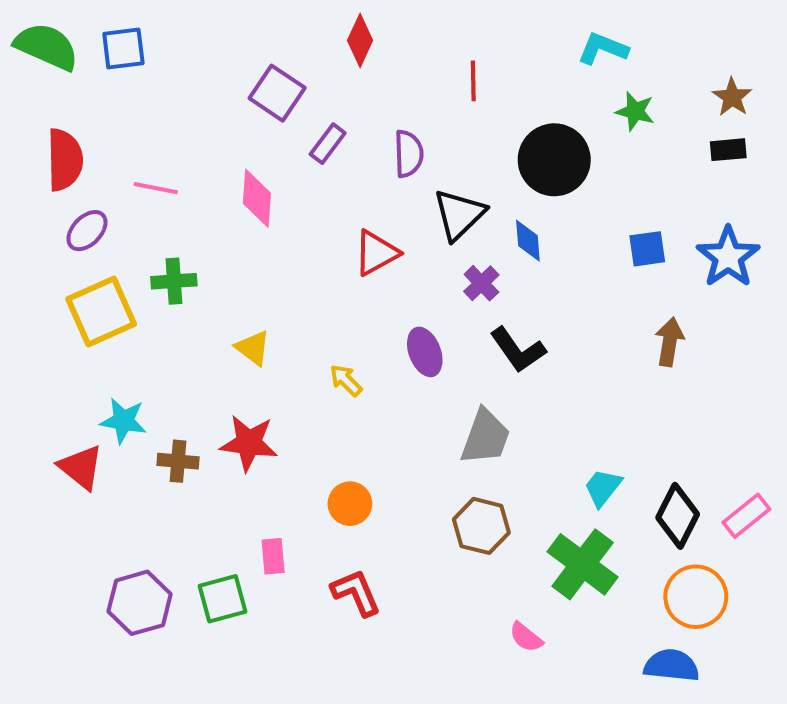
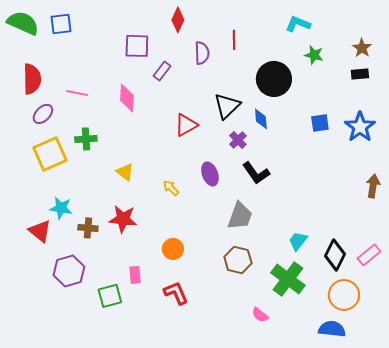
purple square: (277, 93) -> (137, 46), turned -32
purple semicircle: (409, 154) -> (202, 53), moved
brown arrow: (670, 342) -> (373, 186), moved
purple hexagon: (140, 603) -> (69, 271), moved

